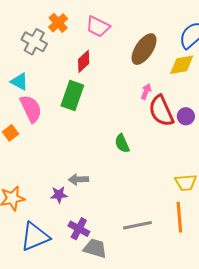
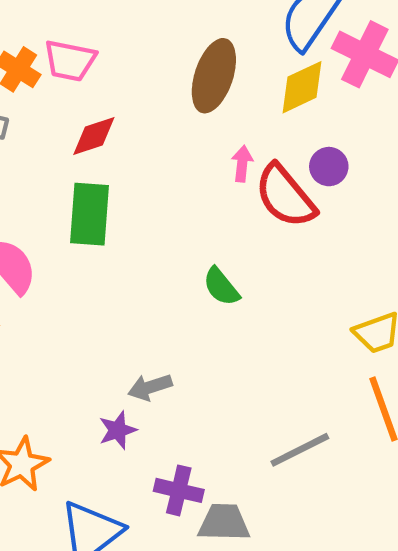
pink trapezoid: (98, 27) -> (70, 61), moved
red diamond: (84, 61) -> (94, 136), turned 40
purple circle: (186, 116) -> (329, 167), moved

